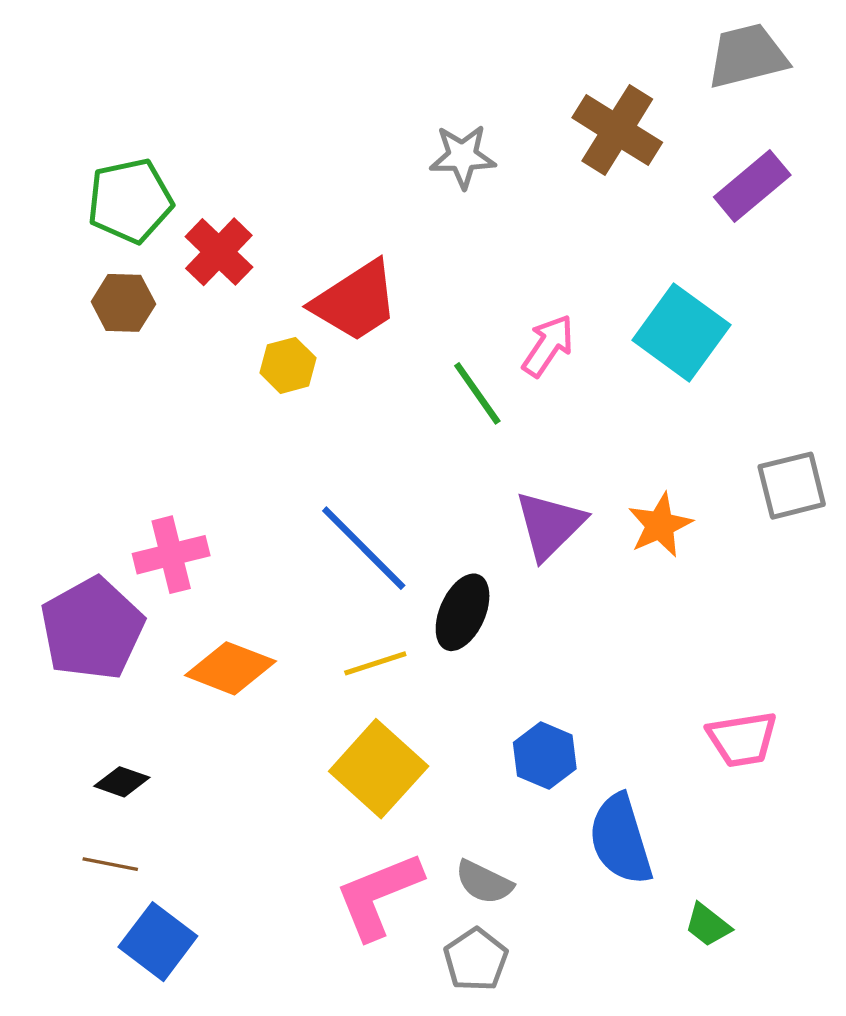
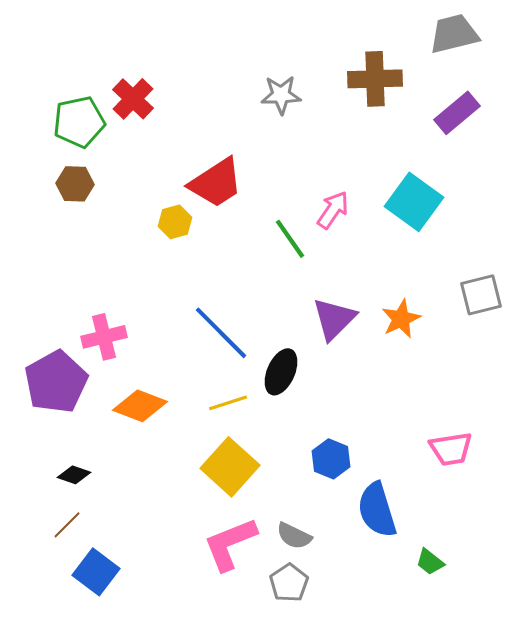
brown cross: (617, 130) -> (375, 79), turned -34
red cross: (219, 252) -> (133, 99), moved
brown line: (110, 864) -> (67, 525), turned -56

